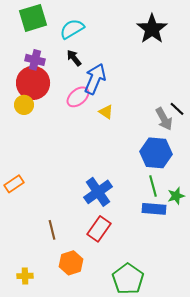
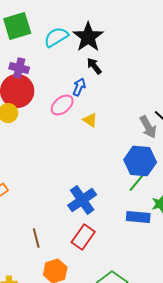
black star: (152, 29) -> (88, 37), moved
black arrow: (74, 58) -> (94, 66), moved
blue arrow: (95, 79) -> (79, 87), size x0.6
green line: (153, 186) -> (137, 182), moved, turned 55

